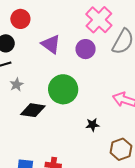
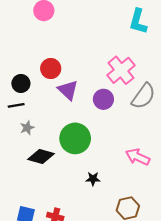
red circle: (20, 19) -> (51, 69), moved
black star: (93, 125) -> (93, 179), moved

